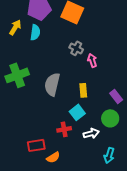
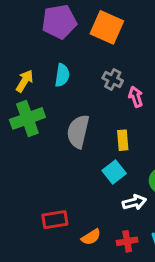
yellow arrow: (15, 27) -> (25, 81), moved
cyan semicircle: (35, 32) -> (62, 75), moved
red cross: (64, 129) -> (127, 241), moved
orange semicircle: (53, 157) -> (91, 237), moved

